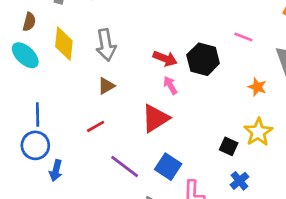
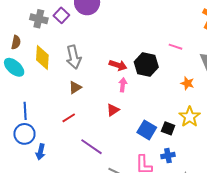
pink arrow: (170, 85) -> (123, 85), turned 40
red triangle: (155, 118) -> (113, 110), size x0.6
blue square: (168, 167) -> (147, 130), moved
blue cross: (239, 181) -> (168, 156), moved, turned 32

